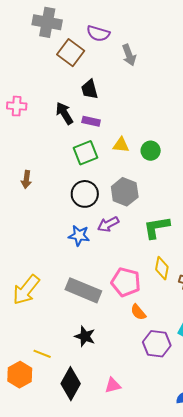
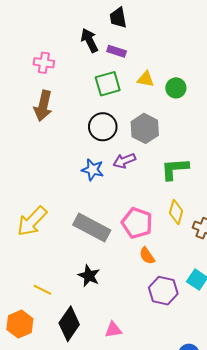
pink cross: (17, 106) -> (44, 63), moved
brown arrow: (26, 179) -> (43, 106), size x1.6
orange hexagon: (20, 375) -> (20, 324), moved

